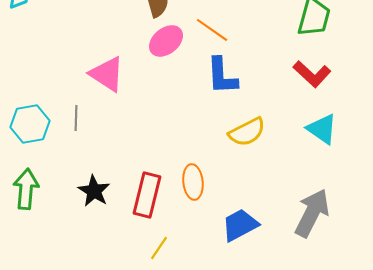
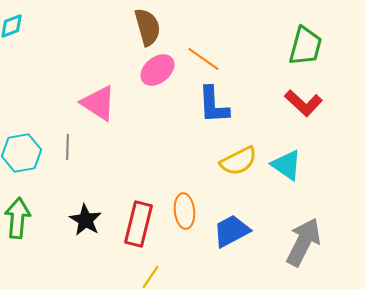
cyan triangle: (322, 129) -> (286, 165), moved
blue trapezoid: (240, 225) -> (231, 231), moved

